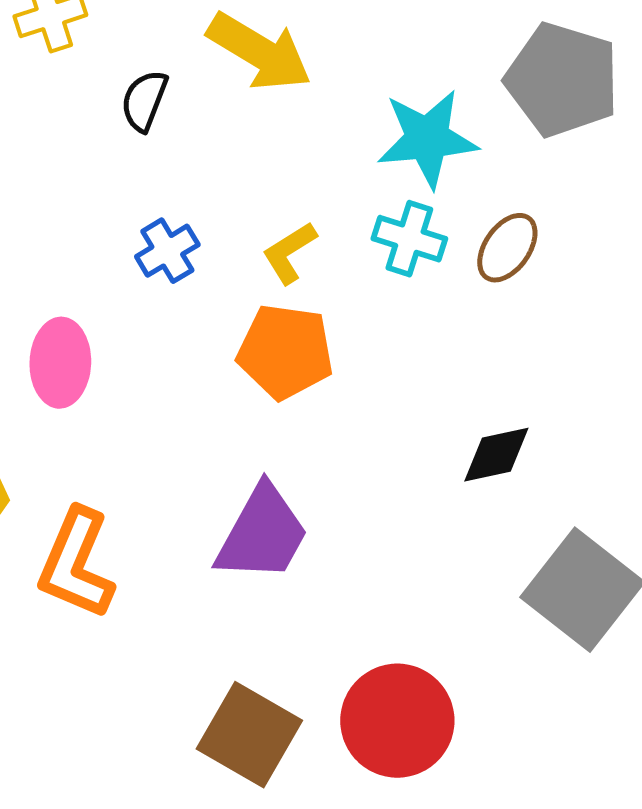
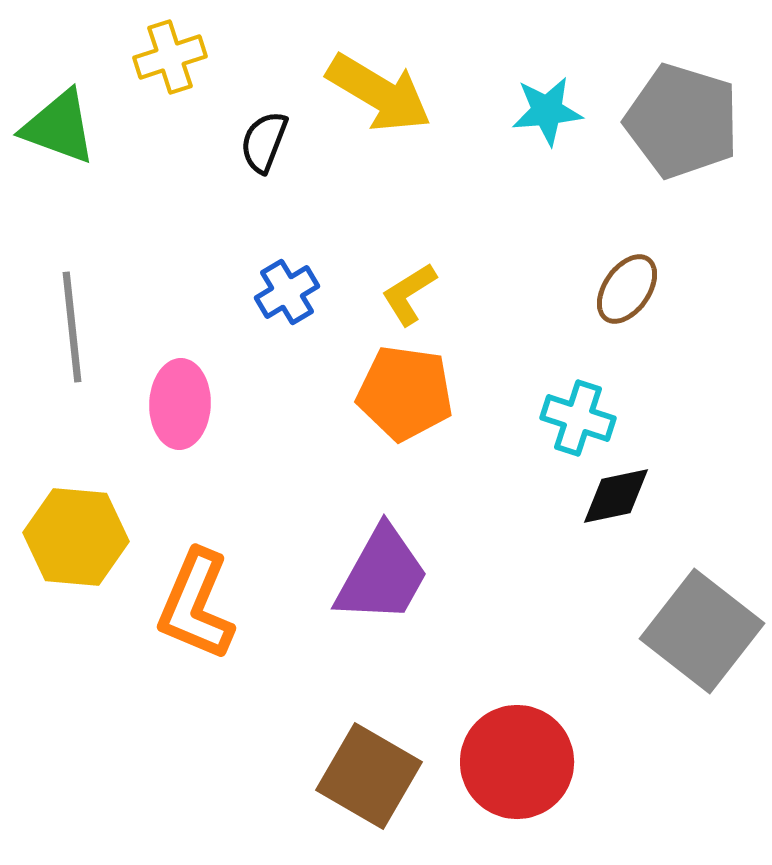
cyan star: (427, 139) -> (547, 111), moved, size x0.7
cyan cross: (409, 239) -> (578, 418), moved

